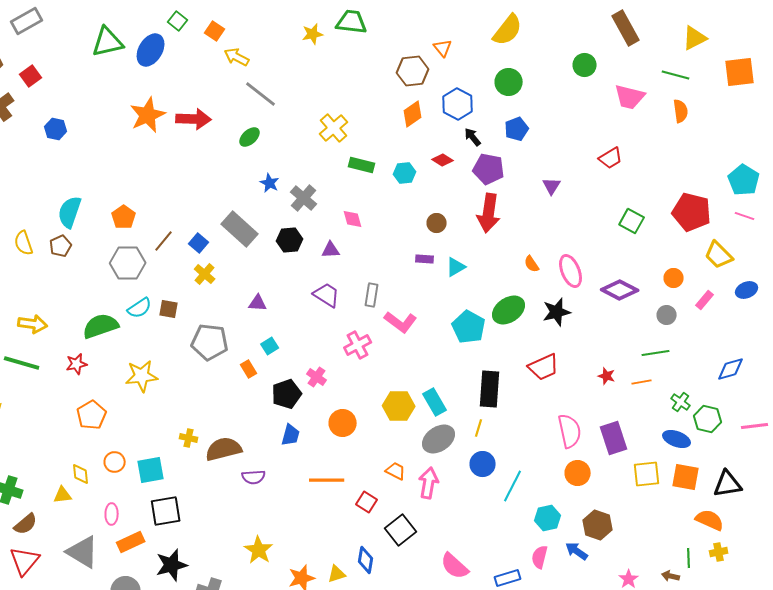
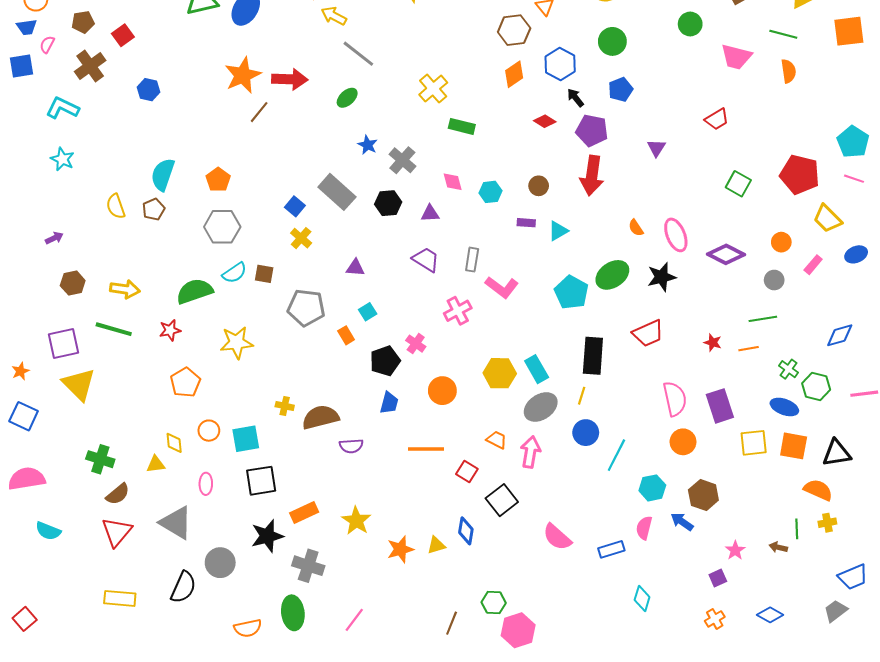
cyan hexagon: (405, 173) -> (490, 192), moved
brown line: (164, 241) -> (259, 112), moved
orange rectangle: (131, 542) -> (304, 512), moved

